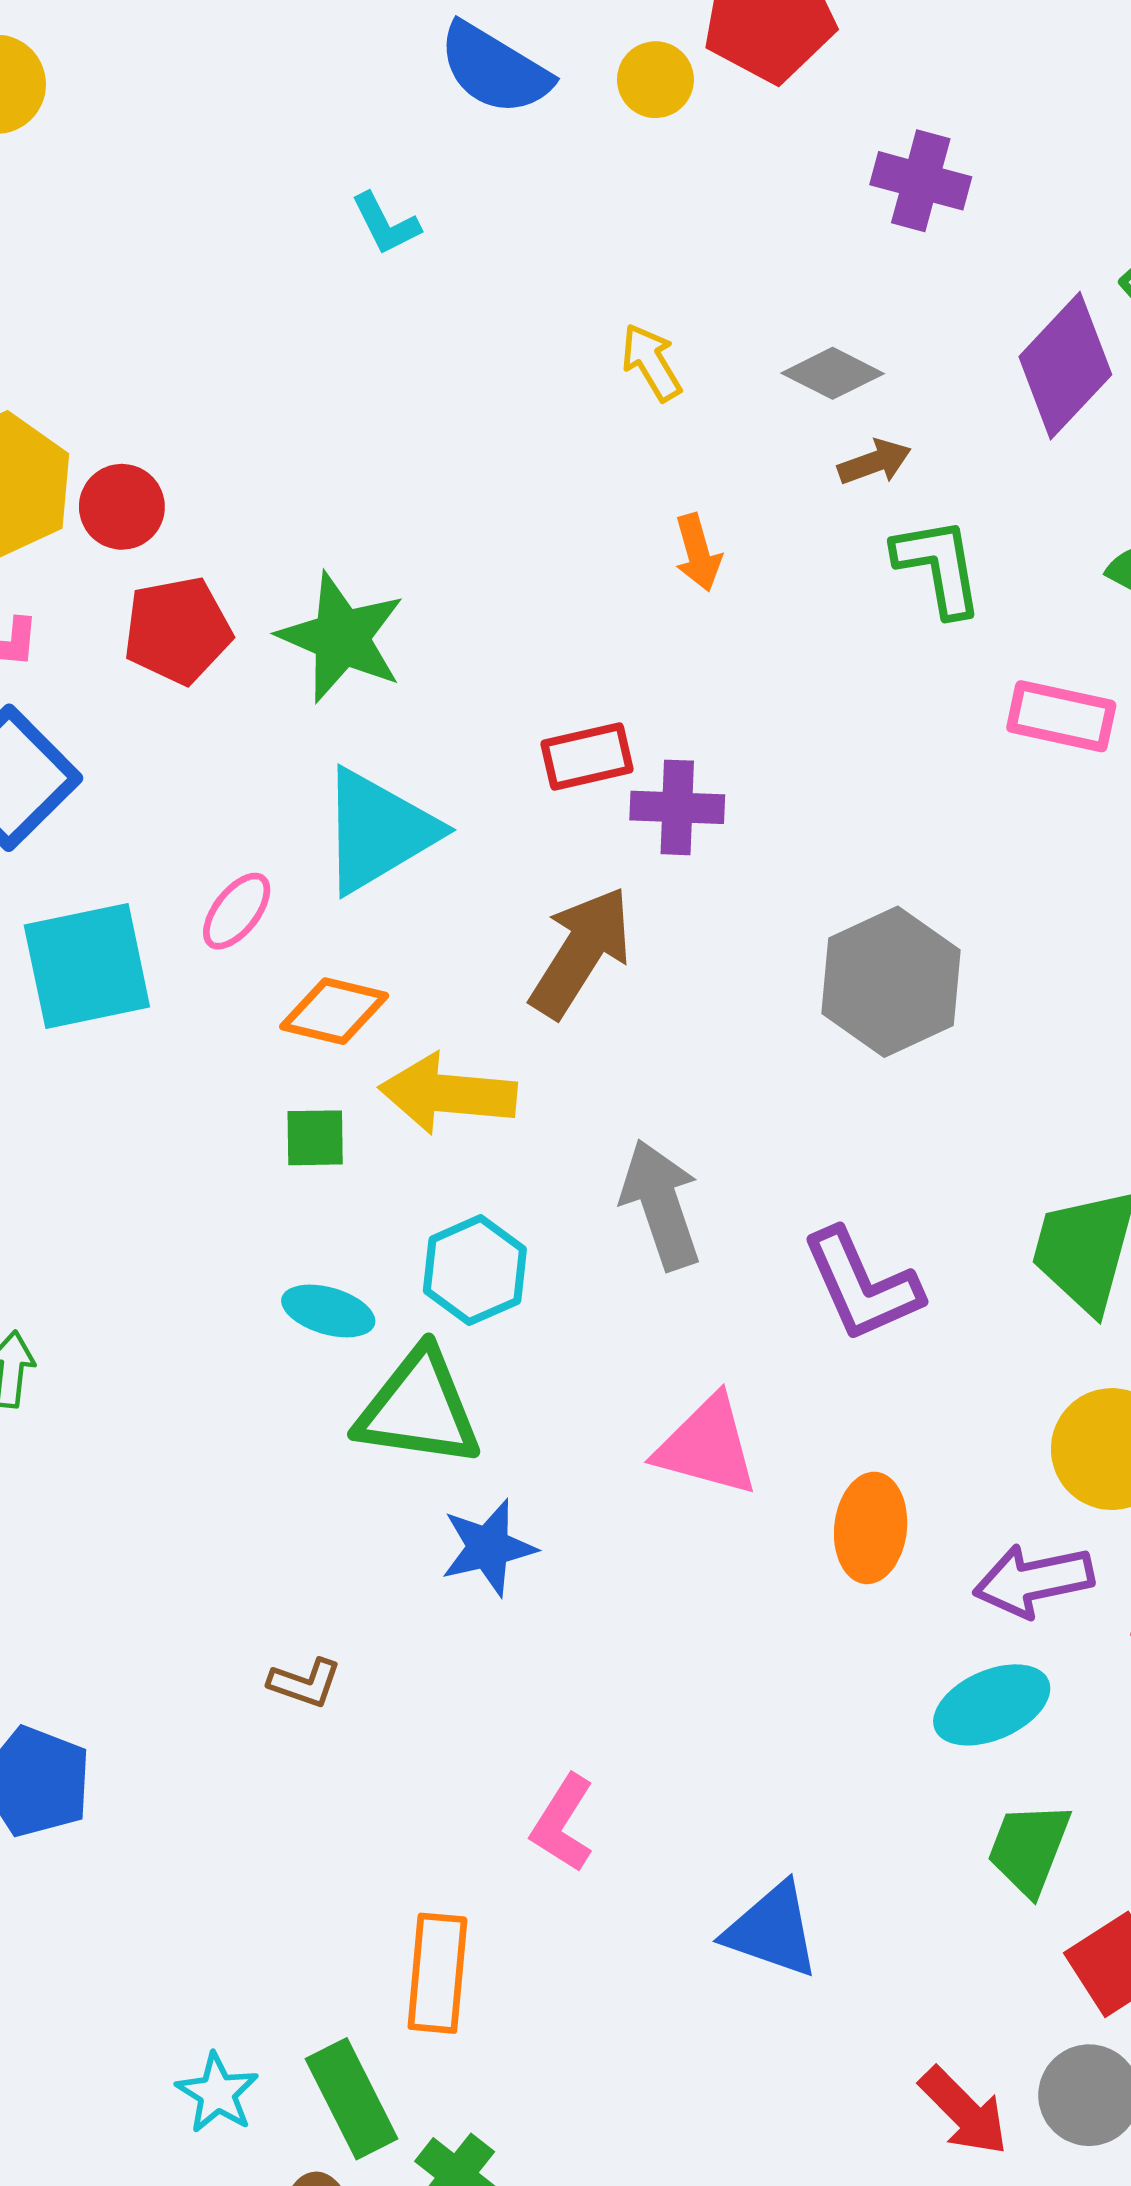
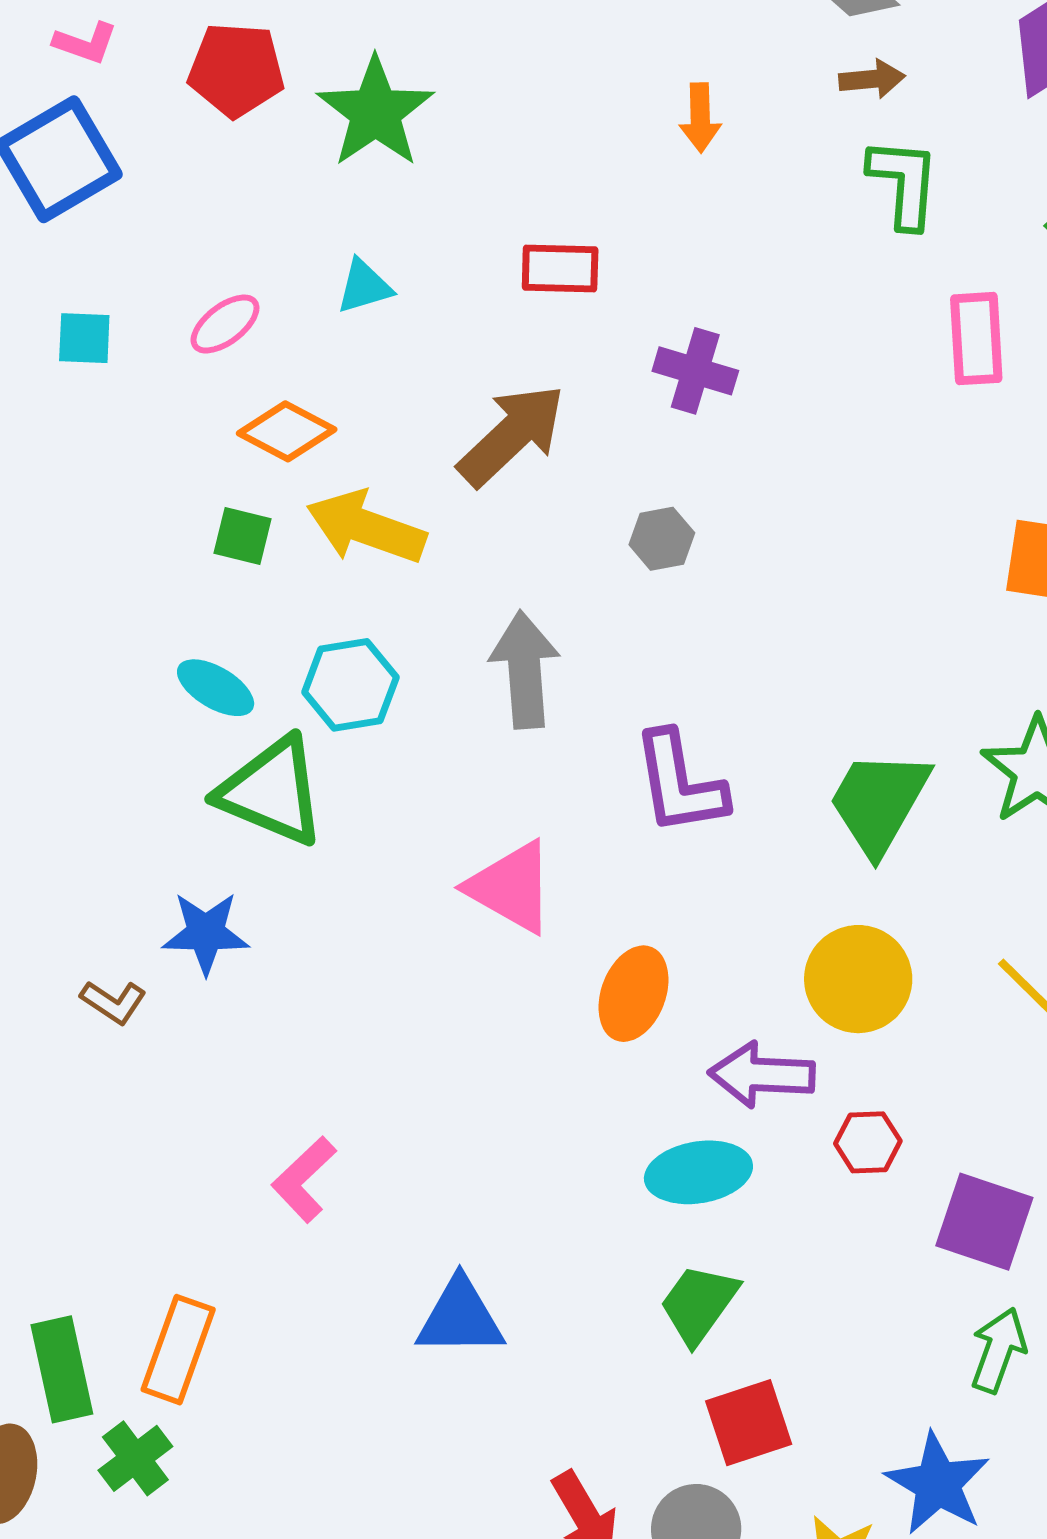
pink rectangle: (1061, 716) -> (976, 339), turned 60
purple cross: (677, 807) -> (695, 371), moved
cyan triangle: (378, 831) -> (364, 286), size x0.5
cyan square: (87, 966) -> (84, 338), size x0.5
gray hexagon: (891, 982) -> (662, 539), moved, size x0.5
blue star: (488, 1548) -> (206, 933), moved
blue triangle: (772, 1930) -> (460, 1317), turned -34
orange rectangle: (437, 1973) -> (178, 1350), moved

